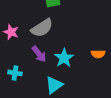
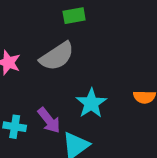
purple arrow: (39, 54) -> (49, 120), moved

